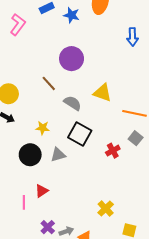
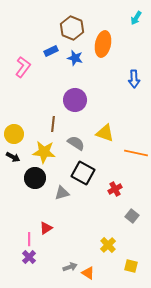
brown line: (49, 83) -> (53, 124), turned 49
yellow star: (43, 128) -> (44, 152), moved, size x1.6
gray square: (136, 138) -> (132, 216), moved
black circle: (30, 155) -> (35, 178), moved
purple cross: (48, 227) -> (29, 257), moved

